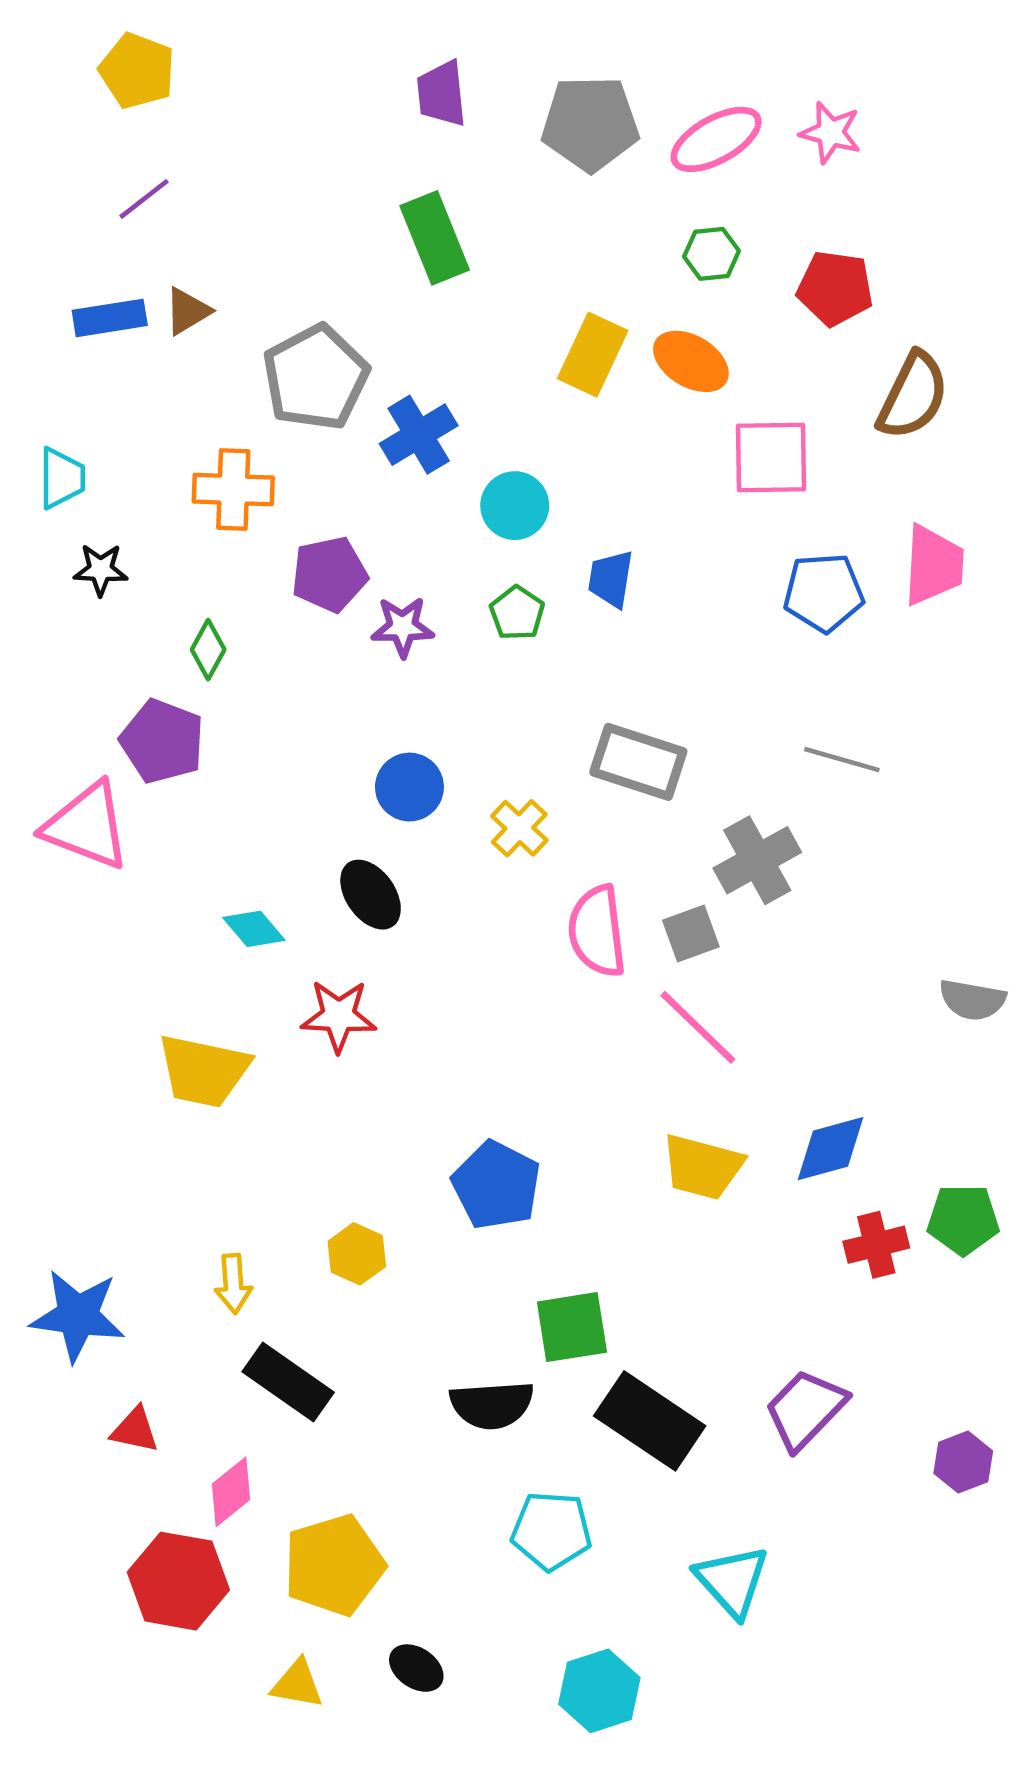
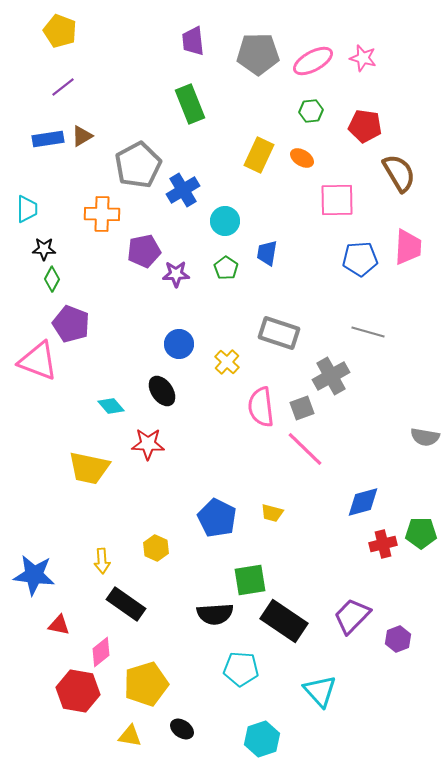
orange ellipse: (691, 361) -> (302, 158), size x0.7
brown semicircle: (913, 396) -> (399, 173), turned -57
green diamond: (208, 650) -> (52, 279), moved
yellow trapezoid: (702, 1167) -> (272, 513), moved, size x0.6
purple hexagon: (963, 1462) -> (398, 639), moved

